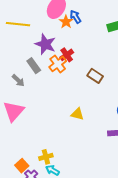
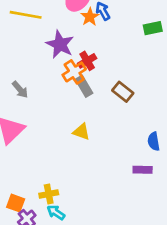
gray rectangle: (34, 66) -> (84, 86), moved
yellow triangle: (77, 114) -> (81, 132), moved
orange square: (22, 166) -> (16, 203), turned -32

